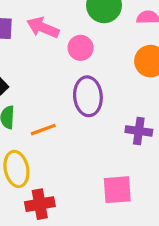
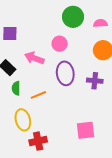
pink arrow: (43, 28) -> (34, 58), moved
purple cross: (139, 131) -> (95, 81), moved

